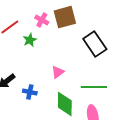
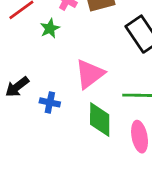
pink triangle: (58, 72) -> (90, 74), size x1.6

